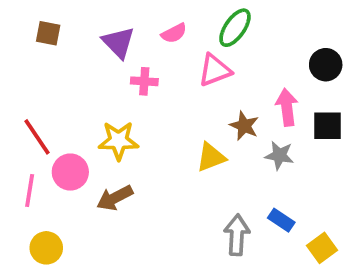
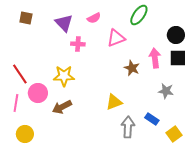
green ellipse: (235, 28) -> (139, 15), moved
black square: (328, 126) -> (178, 58), moved
gray star: (279, 155) -> (166, 91), moved
yellow triangle: (211, 157) -> (114, 102), moved

